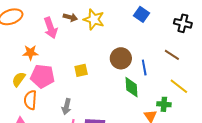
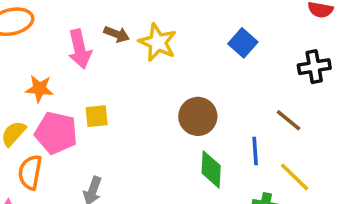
black cross: (183, 23) -> (314, 67), turned -30
blue line: (144, 67) -> (255, 151), moved
yellow square: (81, 70) -> (97, 116), moved

